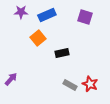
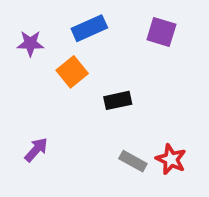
purple star: (21, 12) -> (30, 43), moved
purple arrow: (11, 79) -> (36, 150), moved

